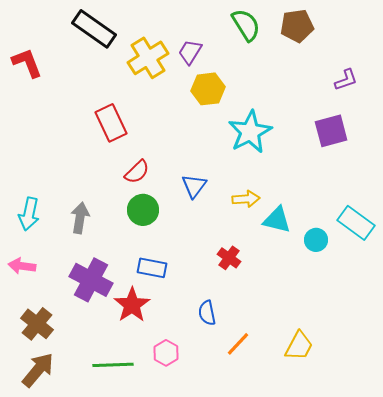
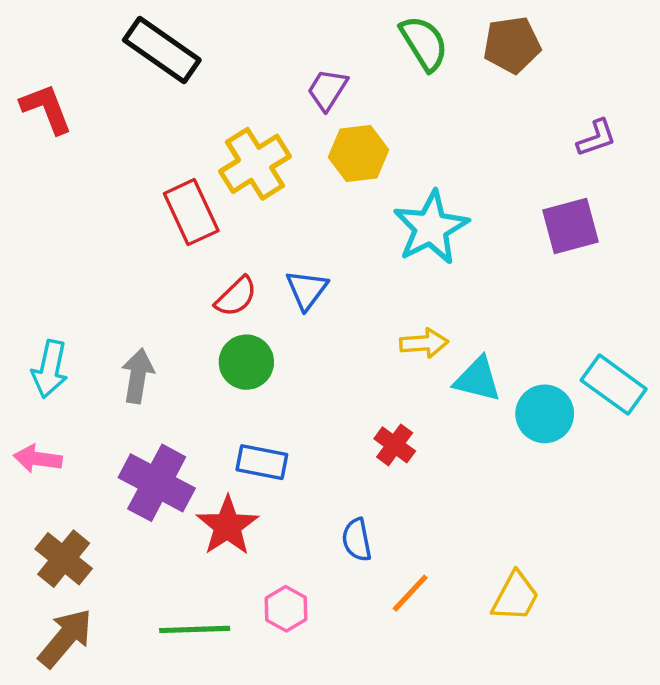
yellow cross: (148, 58) -> (255, 164), moved
blue triangle: (194, 186) -> (307, 290), moved
cyan circle: (316, 240) -> (545, 414), size x1.4

